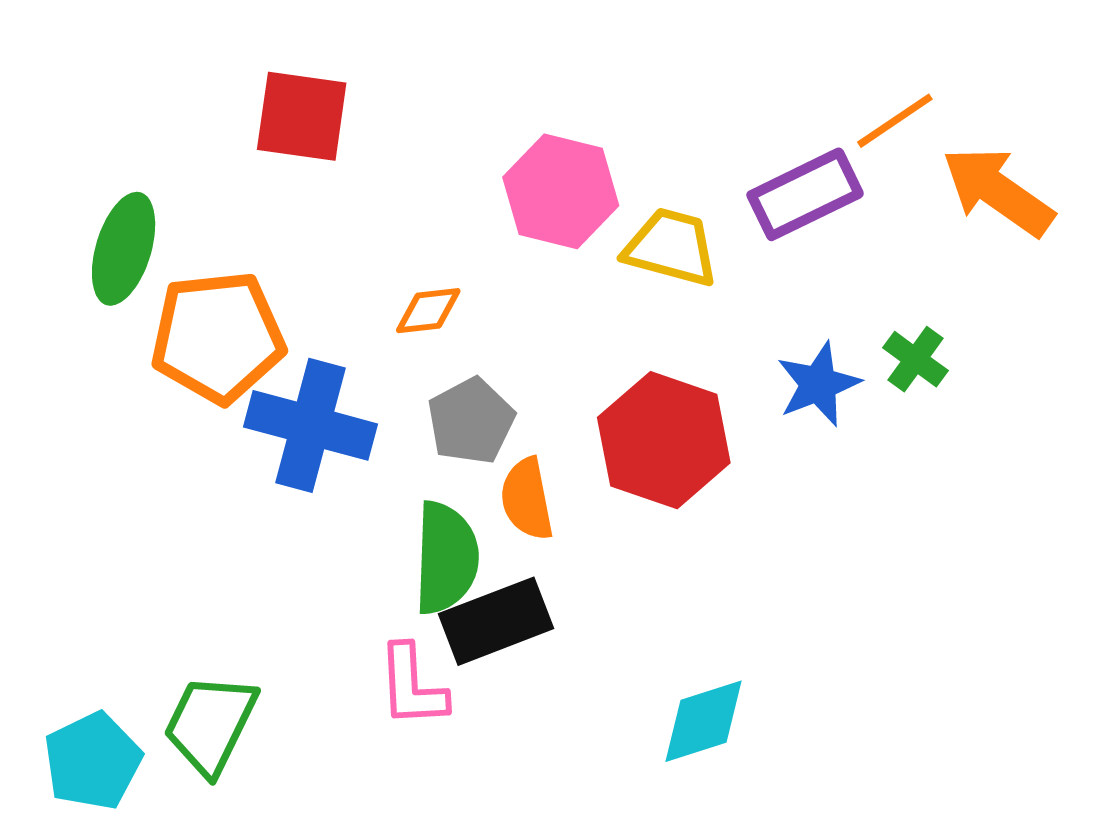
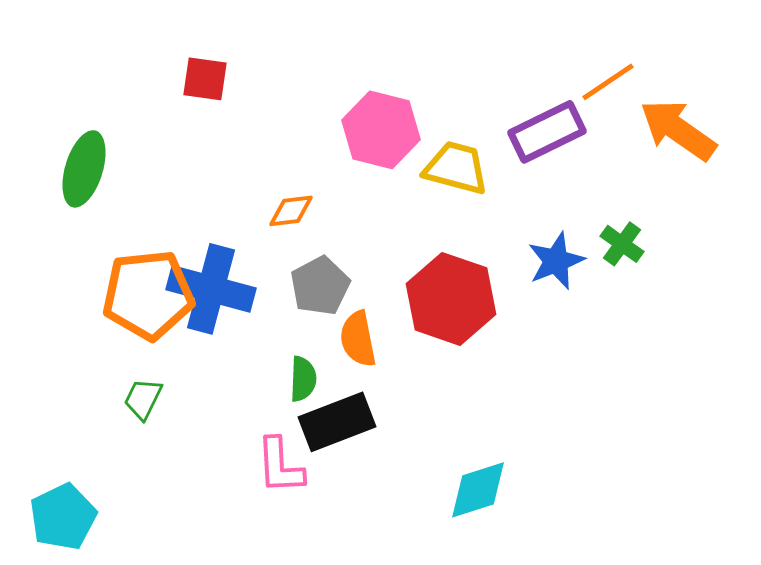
red square: (302, 116) -> (205, 79), size x0.7
orange pentagon: (218, 337) -> (148, 295), moved
green semicircle: (446, 558) -> (303, 379), size x0.6
green trapezoid: (210, 724) -> (143, 399), moved, size x0.6

